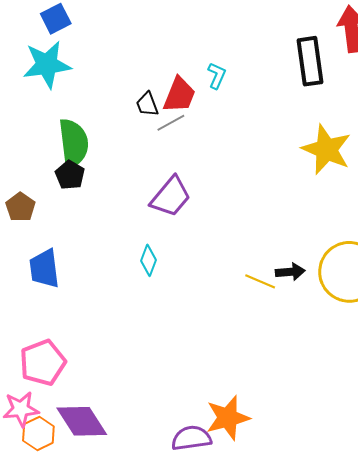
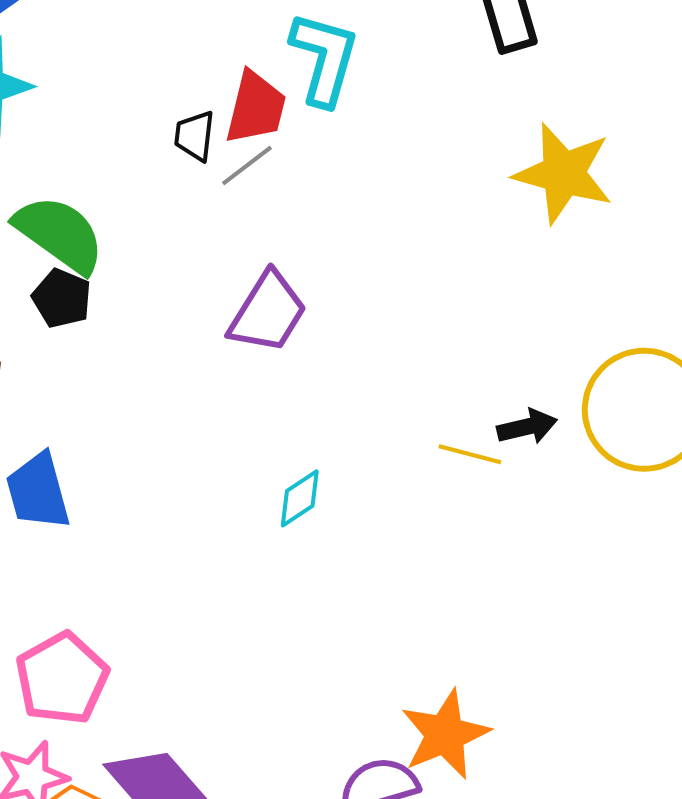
cyan L-shape: (217, 76) -> (324, 59), size x1.8
black trapezoid: (147, 104) -> (195, 136), turned 36
green semicircle: (74, 143) -> (60, 234), turned -39
cyan diamond: (148, 260) -> (300, 498), moved, turned 44

